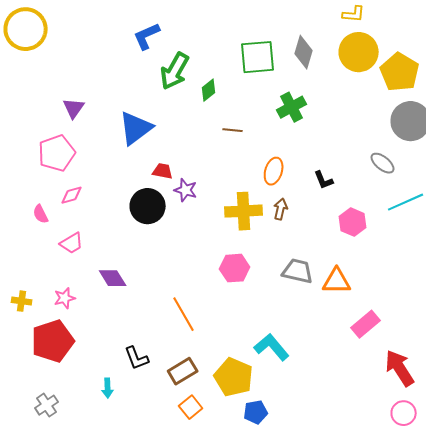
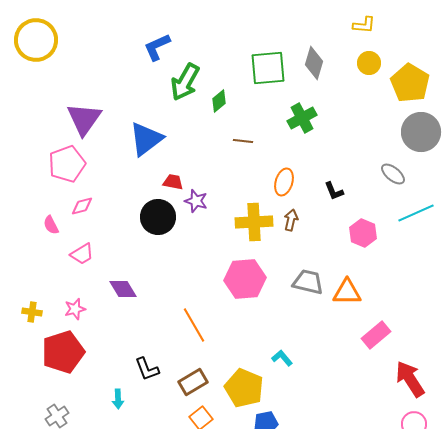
yellow circle: (359, 52) -> (369, 63), size x0.6
purple triangle: (74, 108) -> (84, 119), size x1.6
pink hexagon: (235, 268) -> (245, 279), size x1.4
cyan L-shape: (272, 347) -> (282, 358), size x0.6

